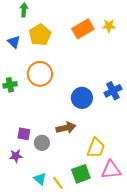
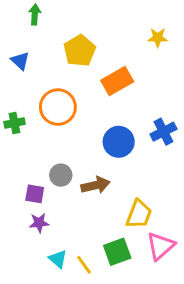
orange rectangle: (83, 29) -> (117, 81), moved
yellow pentagon: (40, 35) -> (80, 51), moved
gray circle: (42, 143) -> (61, 175), moved
purple star: (16, 156) -> (39, 223), moved
pink triangle: (111, 170) -> (161, 246), turned -35

